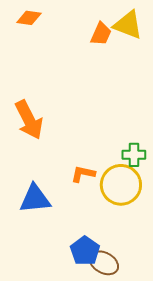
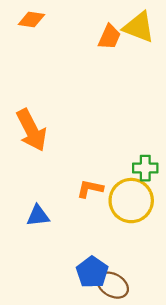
blue triangle: (35, 199) -> (38, 216), size x0.7

